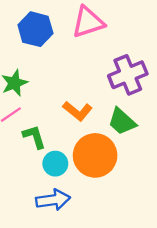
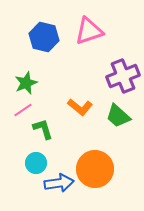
orange circle: (95, 155) -> (95, 169), moved
cyan circle: (55, 164) -> (36, 163), moved

